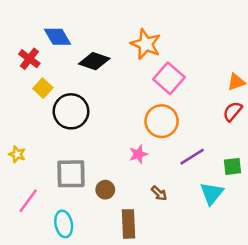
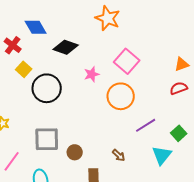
orange star: (146, 44) -> (108, 18), moved
red semicircle: (233, 111) -> (179, 88), turned 30
pink star: (138, 154) -> (92, 74), moved
green square: (233, 166) -> (179, 133), turned -35

